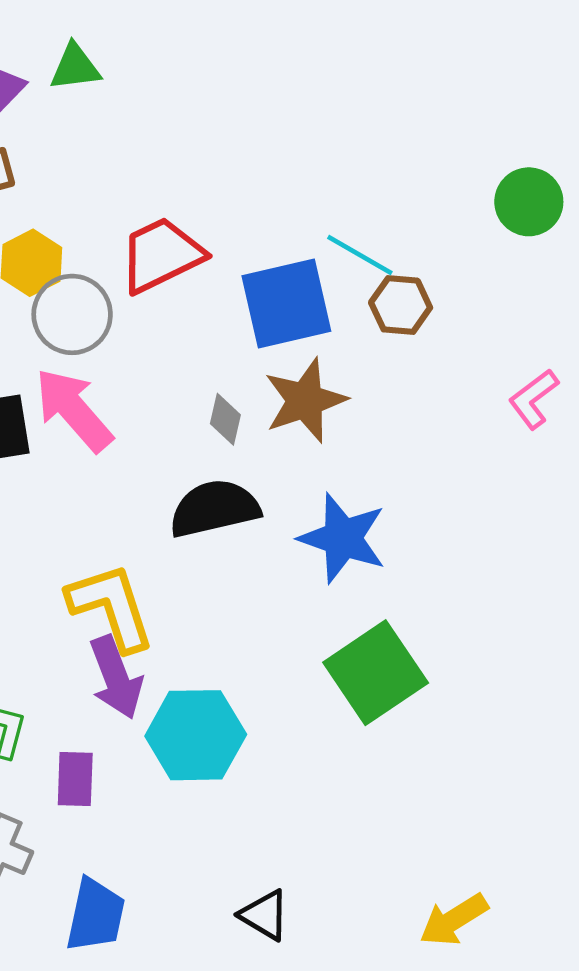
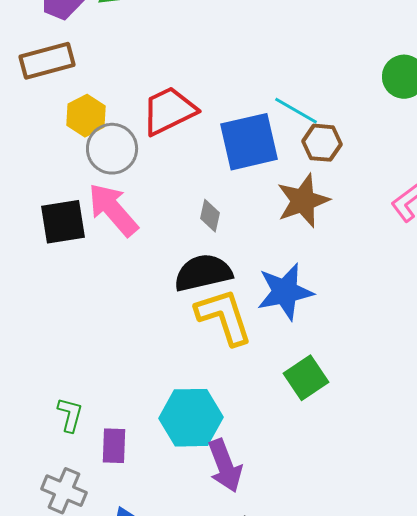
brown star: (305, 400) -> (303, 201), moved
blue star: (343, 538) -> (285, 292), turned -30
yellow L-shape: (111, 607) -> (224, 317), moved
green square: (376, 673) -> (306, 378), size x0.7
purple arrow: (116, 677) -> (225, 466), moved

